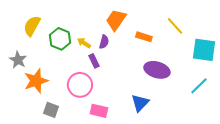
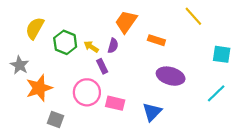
yellow line: (175, 26) -> (193, 16), moved
cyan square: (204, 50) -> (222, 54), size x0.7
pink rectangle: (99, 111) -> (115, 103), moved

